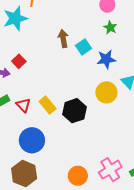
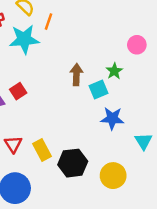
green star: (110, 27) -> (114, 71), moved
blue star: (106, 59) -> (112, 118), moved
yellow circle: (106, 92) -> (113, 176), moved

